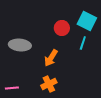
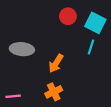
red circle: (62, 28) -> (68, 16), moved

